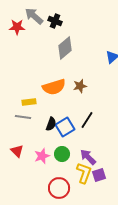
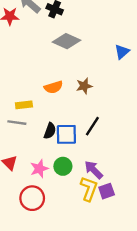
gray diamond: (65, 48) -> (66, 41), turned 65
orange semicircle: (54, 87) -> (53, 87), size x0.7
blue square: (65, 127) -> (66, 134), turned 30
red circle: (59, 188) -> (32, 198), moved

